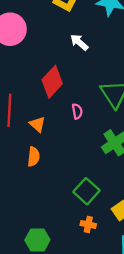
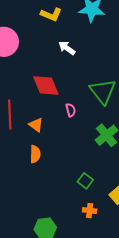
red diamond: (52, 82) -> (46, 86), turned -60
green square: (87, 191) -> (85, 181), size x0.7

